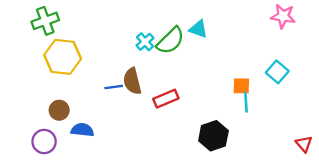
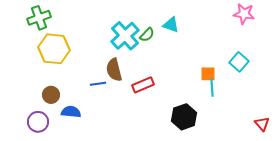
green semicircle: (171, 41) -> (147, 35), size x0.6
cyan cross: (145, 42) -> (125, 36), size x1.8
blue line: (114, 87) -> (98, 84), moved

